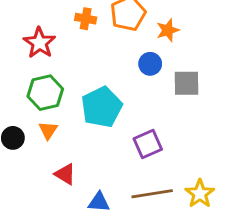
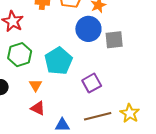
blue circle: (150, 64) -> (88, 29), size x1.6
orange triangle: (48, 130) -> (36, 85), moved

